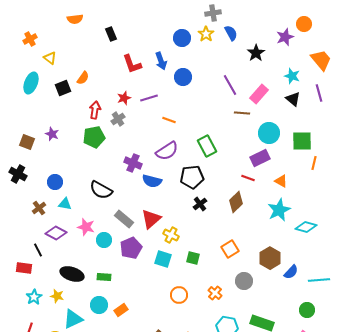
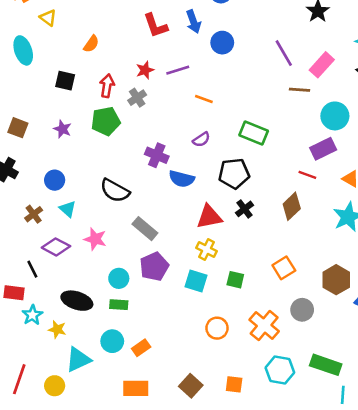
cyan ellipse: (31, 83) -> (23, 50), turned -40
black square: (63, 88) -> (65, 81), moved, turned 35
purple star: (52, 134) -> (62, 129), moved
green rectangle: (207, 146) -> (254, 133), turned -40
purple semicircle: (167, 151) -> (201, 140), size x0.6
cyan triangle: (65, 204) -> (68, 209), turned 32
red triangle: (151, 219) -> (209, 217), moved, turned 30
cyan circle: (104, 240) -> (119, 278), moved
orange cross: (215, 293) -> (264, 325), size x1.6
cyan star: (34, 297) -> (32, 315), moved

